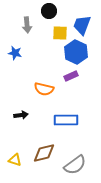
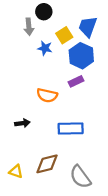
black circle: (49, 11) -> (44, 12), moved
yellow square: (60, 33) -> (64, 35), turned -35
blue star: (15, 53) -> (45, 48), moved
gray semicircle: (75, 165) -> (80, 177), turned 90

